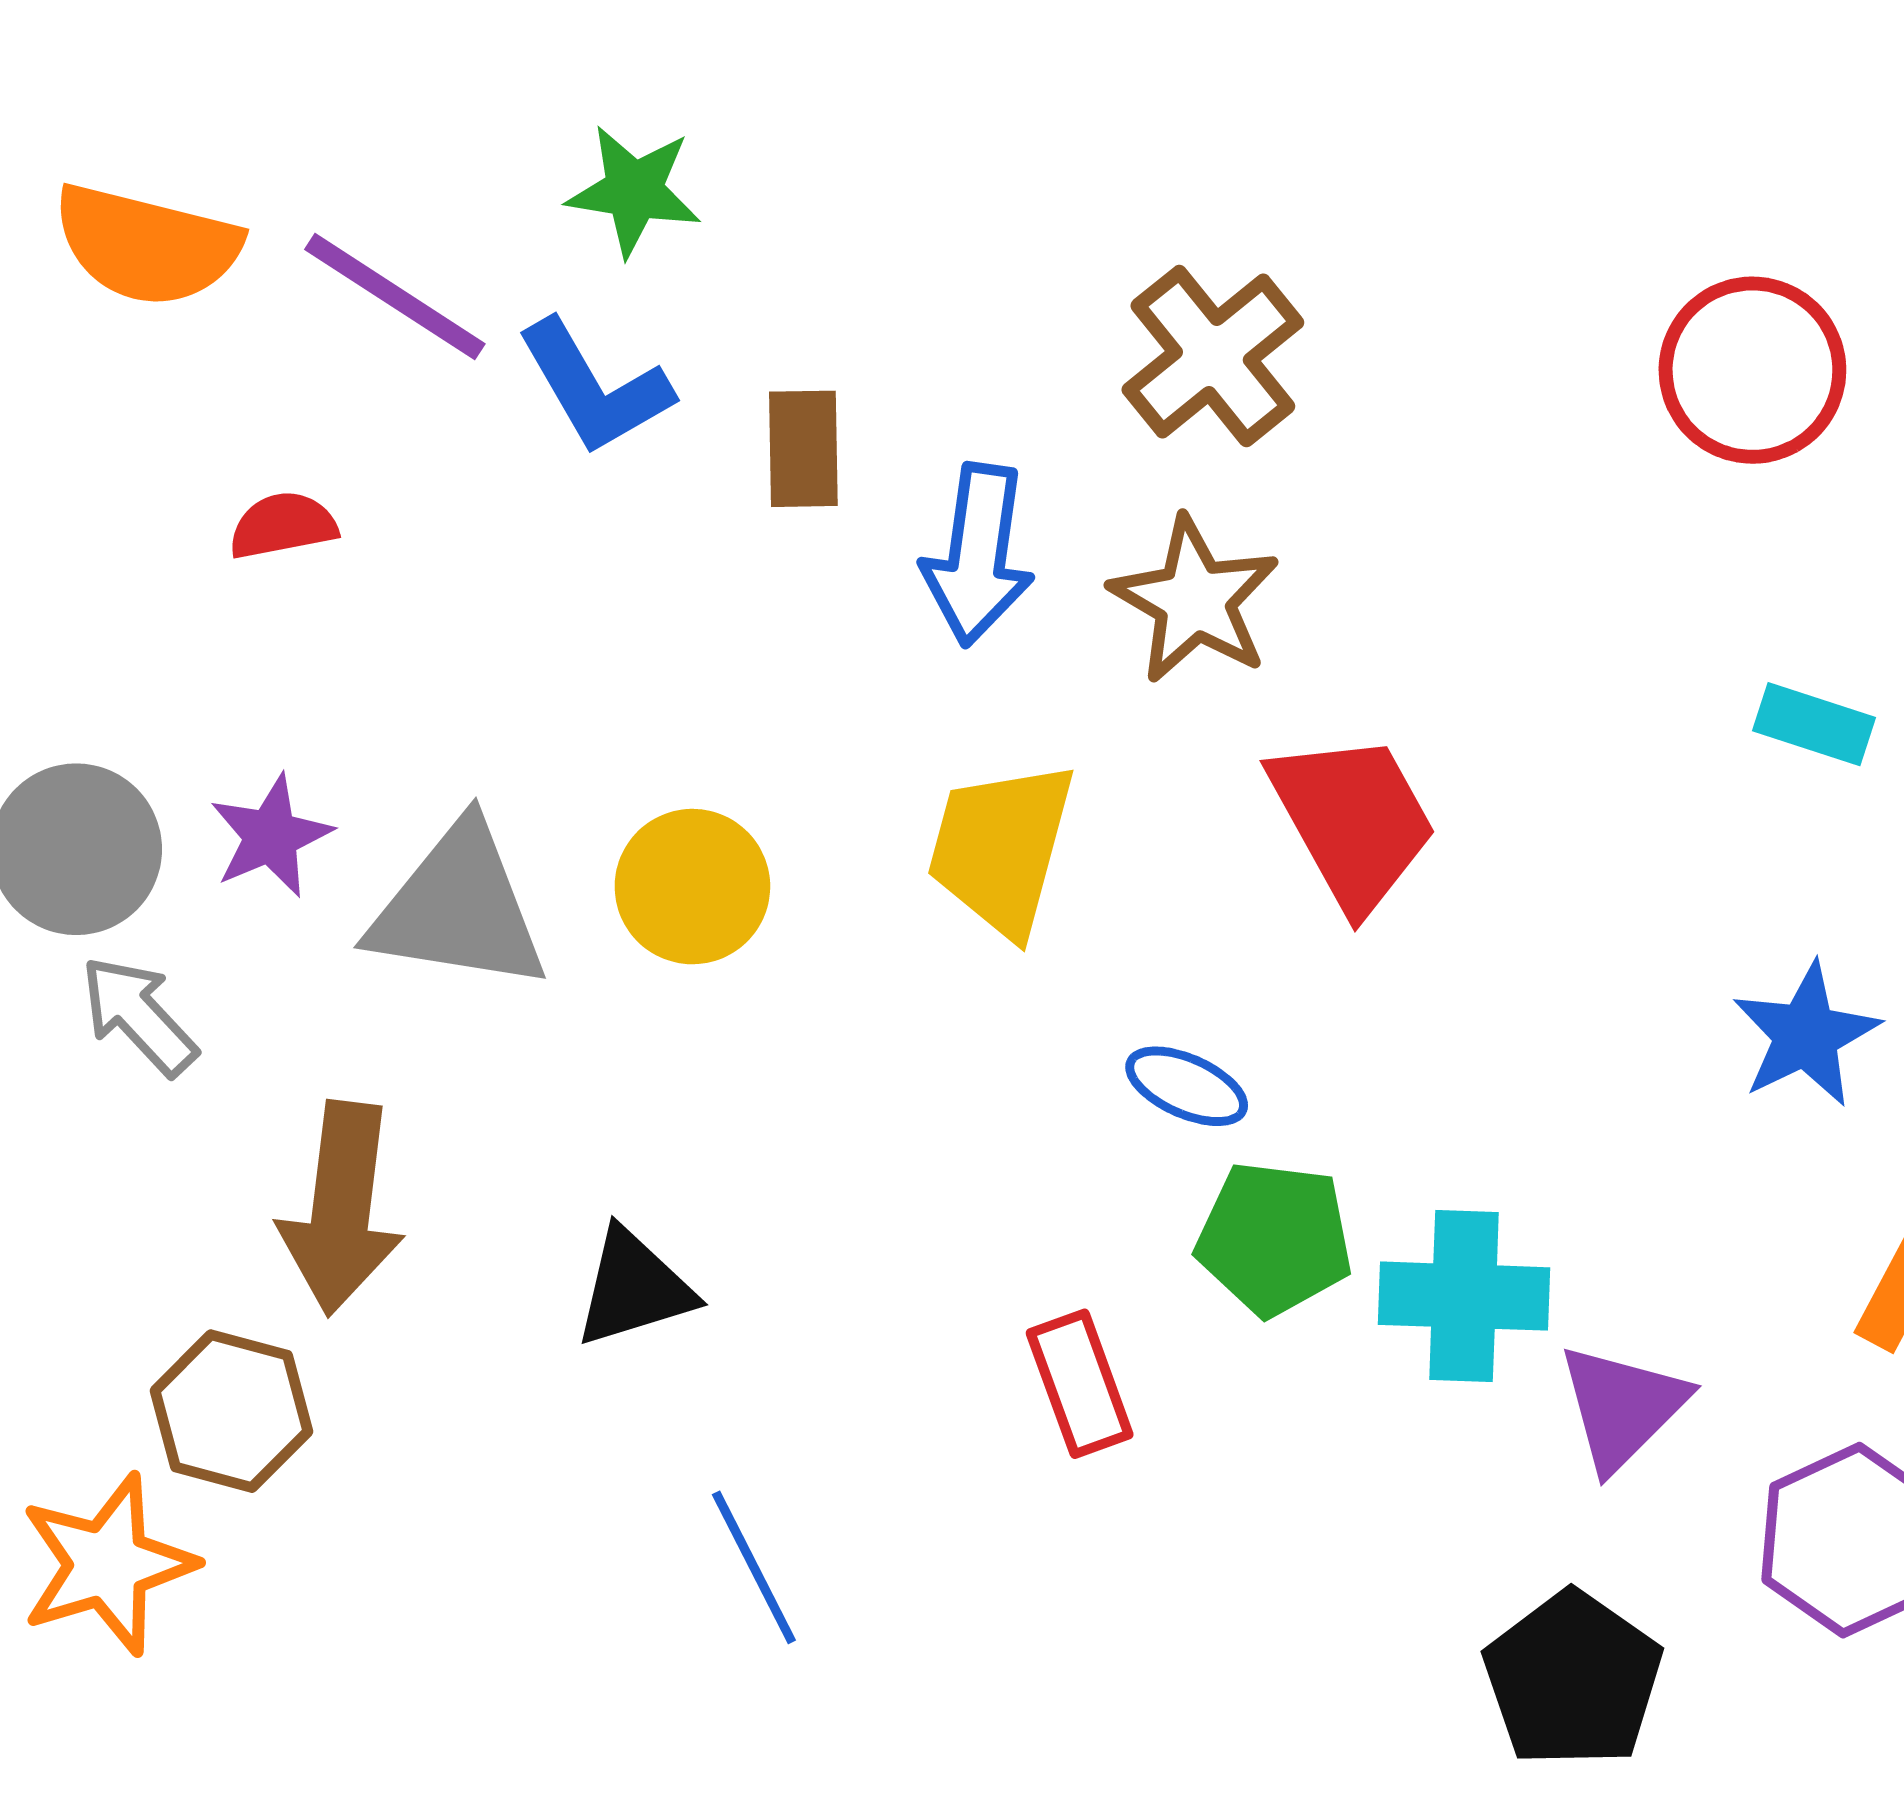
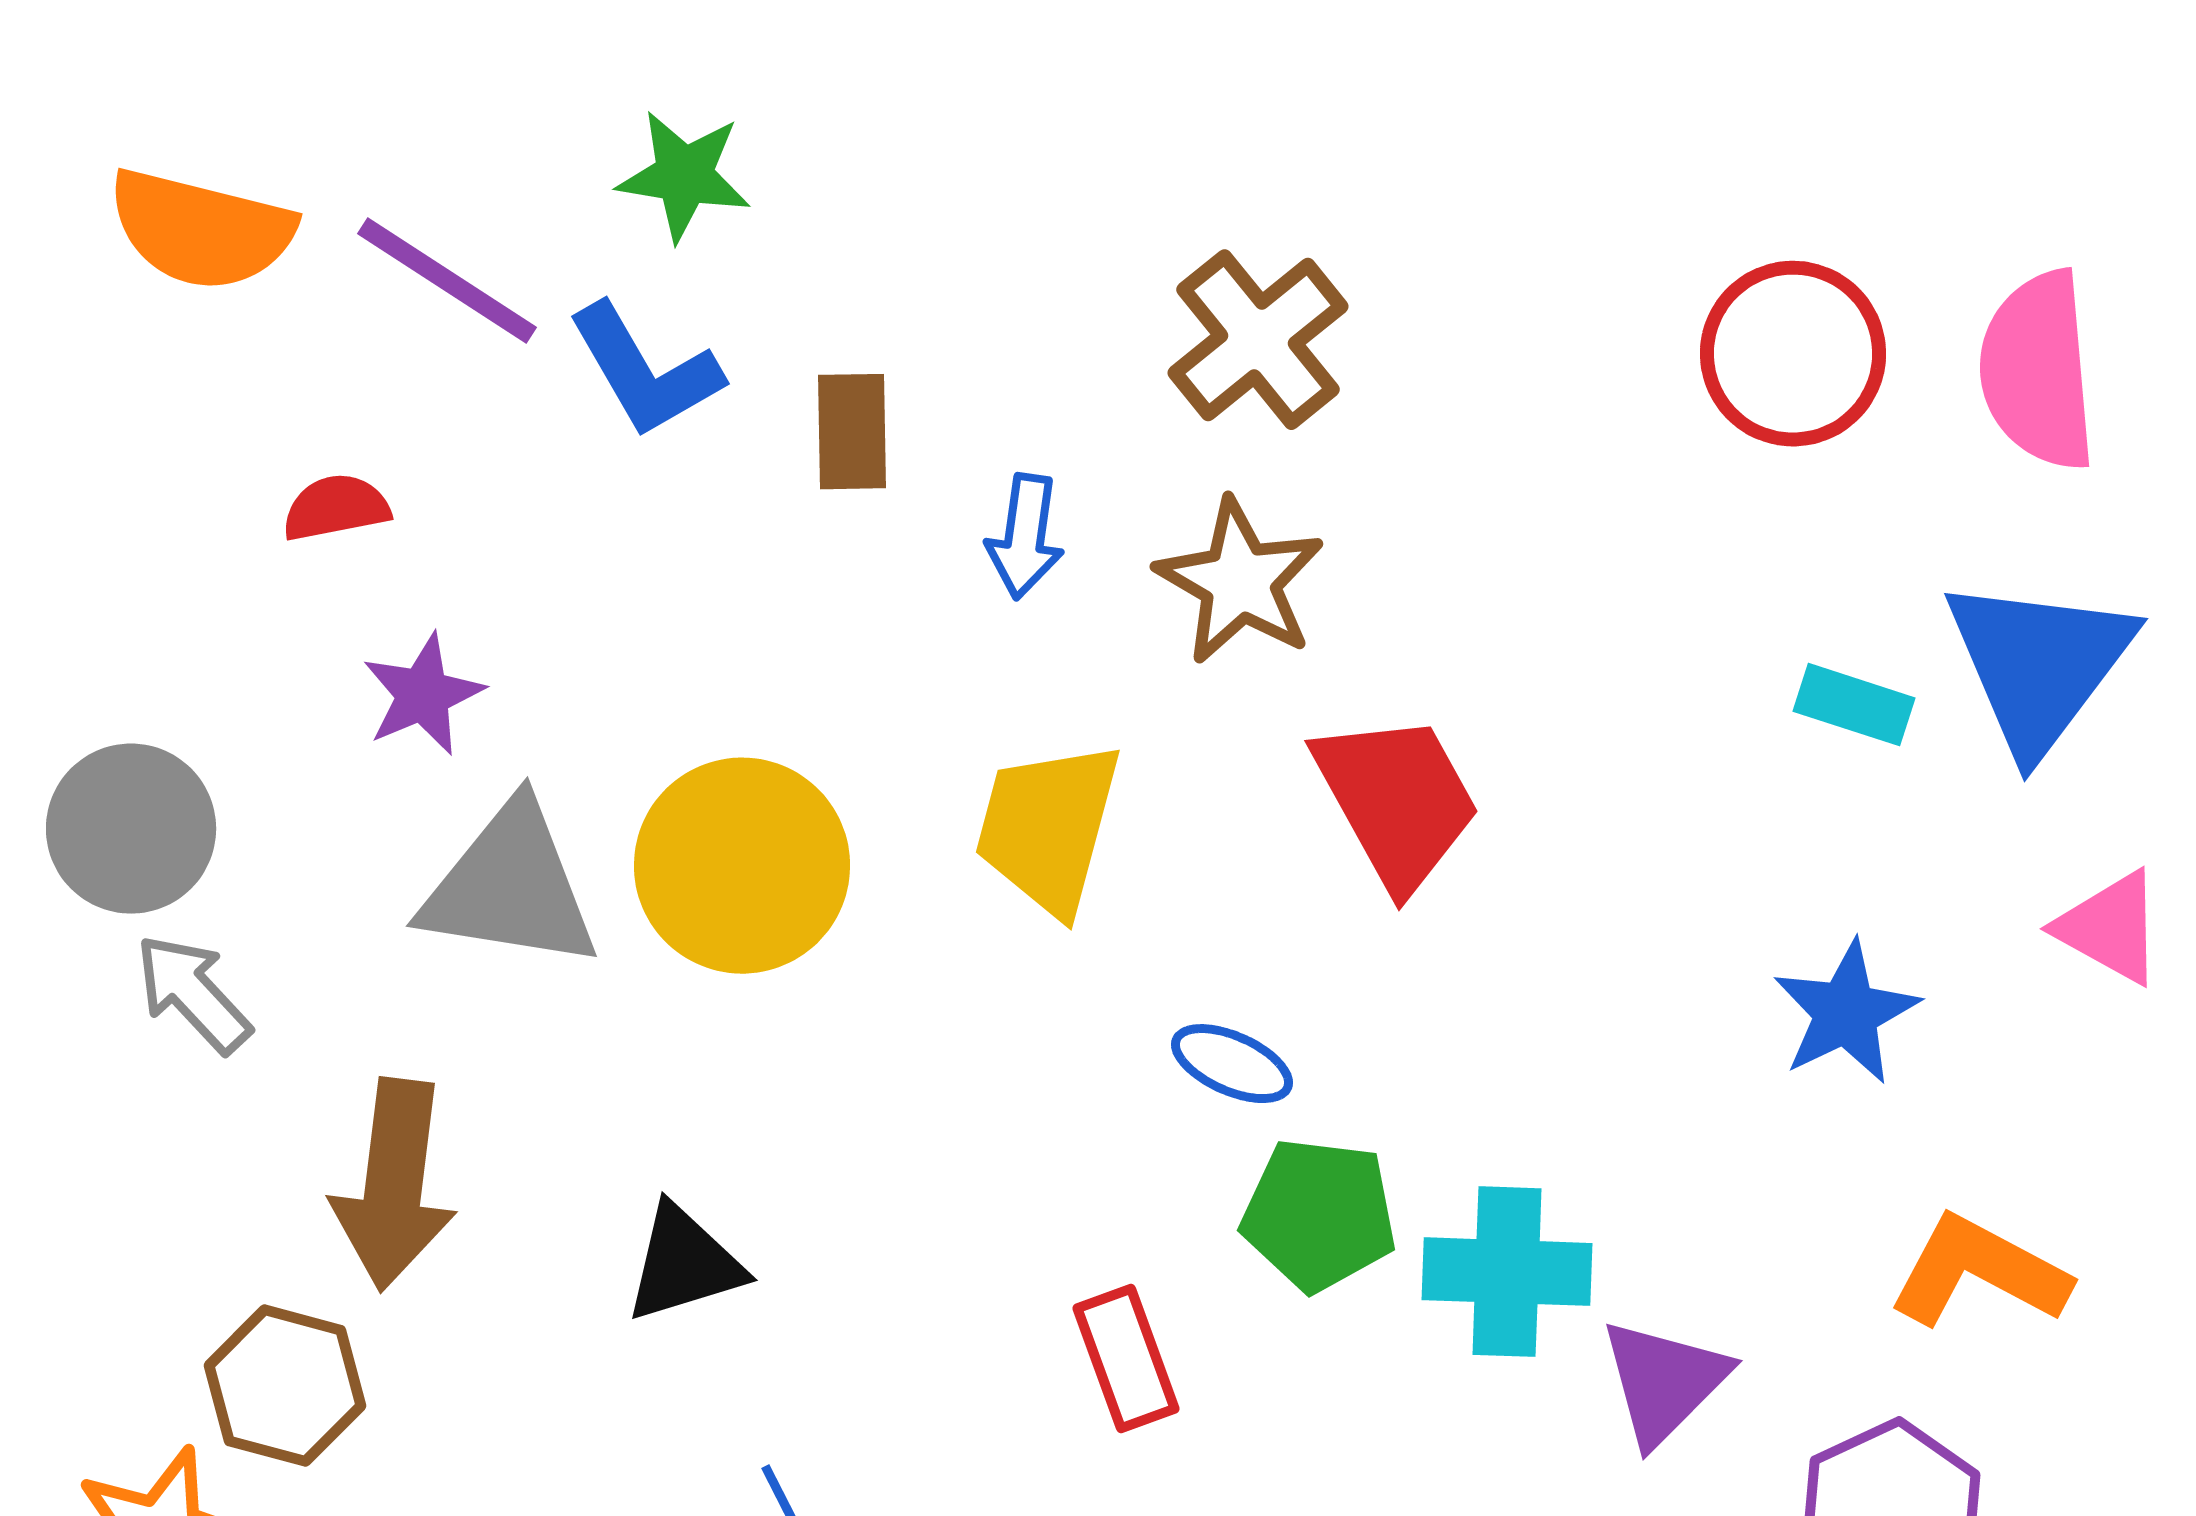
blue arrow: (978, 555) -> (1025, 537), size x0.7
purple star: (271, 836) -> (423, 695), moved
yellow circle: (692, 887) -> (742, 866), size x1.4

